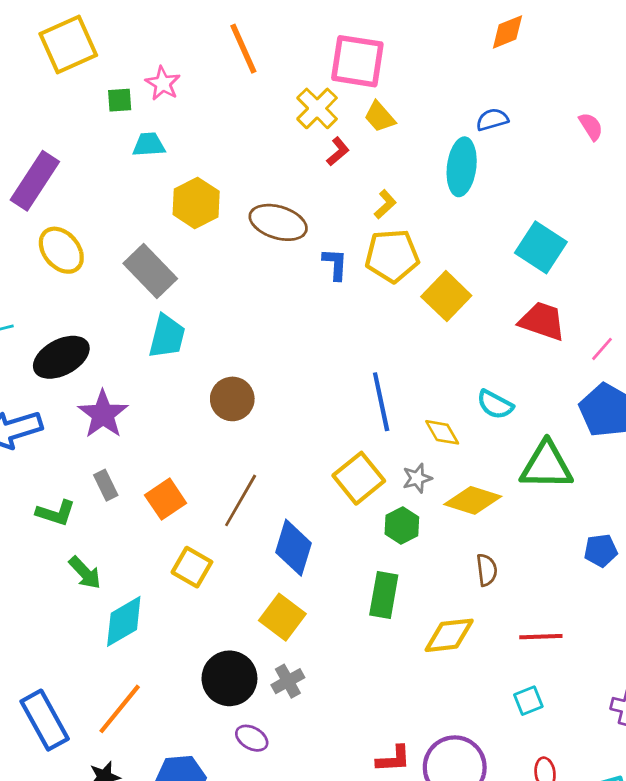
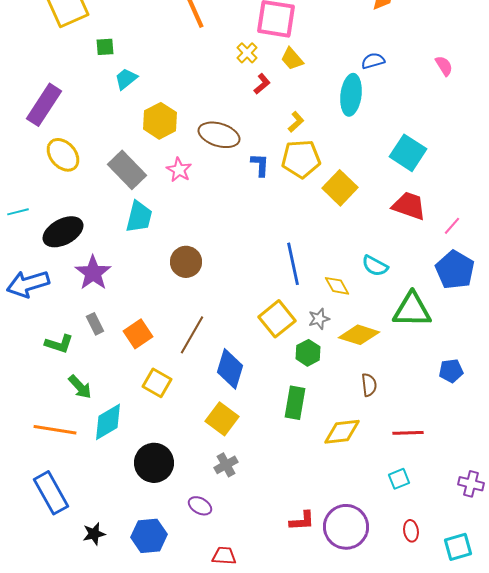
pink star: (163, 83) -> (179, 170), moved
yellow cross: (317, 108) -> (247, 53), size x0.7
cyan trapezoid: (149, 145) -> (126, 79), turned -35
black circle: (229, 678) -> (154, 463), moved
orange line: (120, 709) -> (55, 430), moved, turned 60

